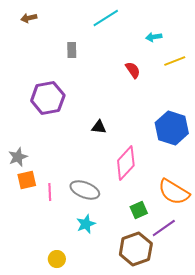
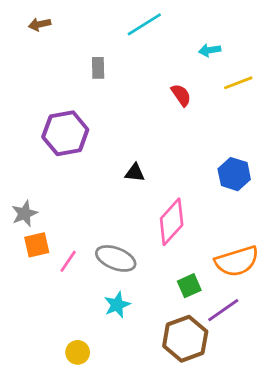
blue hexagon: (172, 128) -> (234, 174), size x0.7
pink line: (50, 192) -> (68, 261), turned 36
orange semicircle: (174, 192) -> (237, 261), turned -48

